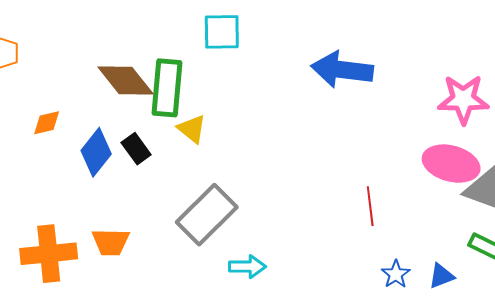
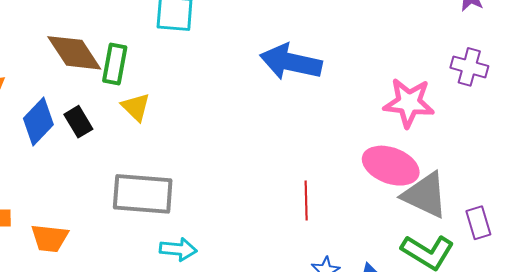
green rectangle: (167, 88) -> (115, 64), size x0.7
gray rectangle: (207, 215) -> (143, 194), turned 44
orange trapezoid: (111, 242) -> (50, 238), moved

